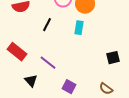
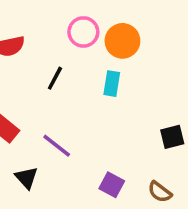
purple square: (69, 87) -> (112, 185), moved

